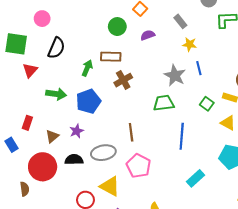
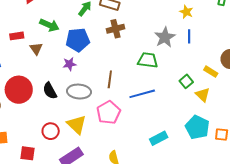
green square: (207, 104) -> (186, 81), moved
red rectangle: (27, 123) -> (17, 36), moved, turned 48
purple star: (77, 131) -> (69, 64), moved
brown triangle: (52, 136) -> (36, 49), moved, turned -40
blue line: (182, 136) -> (142, 94), moved, turned 55
black semicircle: (74, 160) -> (50, 91), turned -132

